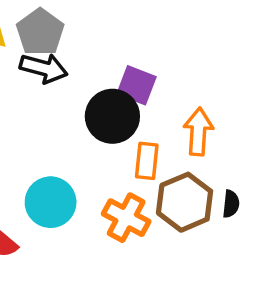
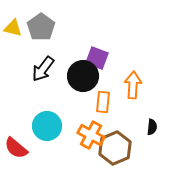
black arrow: (44, 68) -> (43, 69), moved, turned 112
brown hexagon: (185, 202) -> (115, 148), moved

